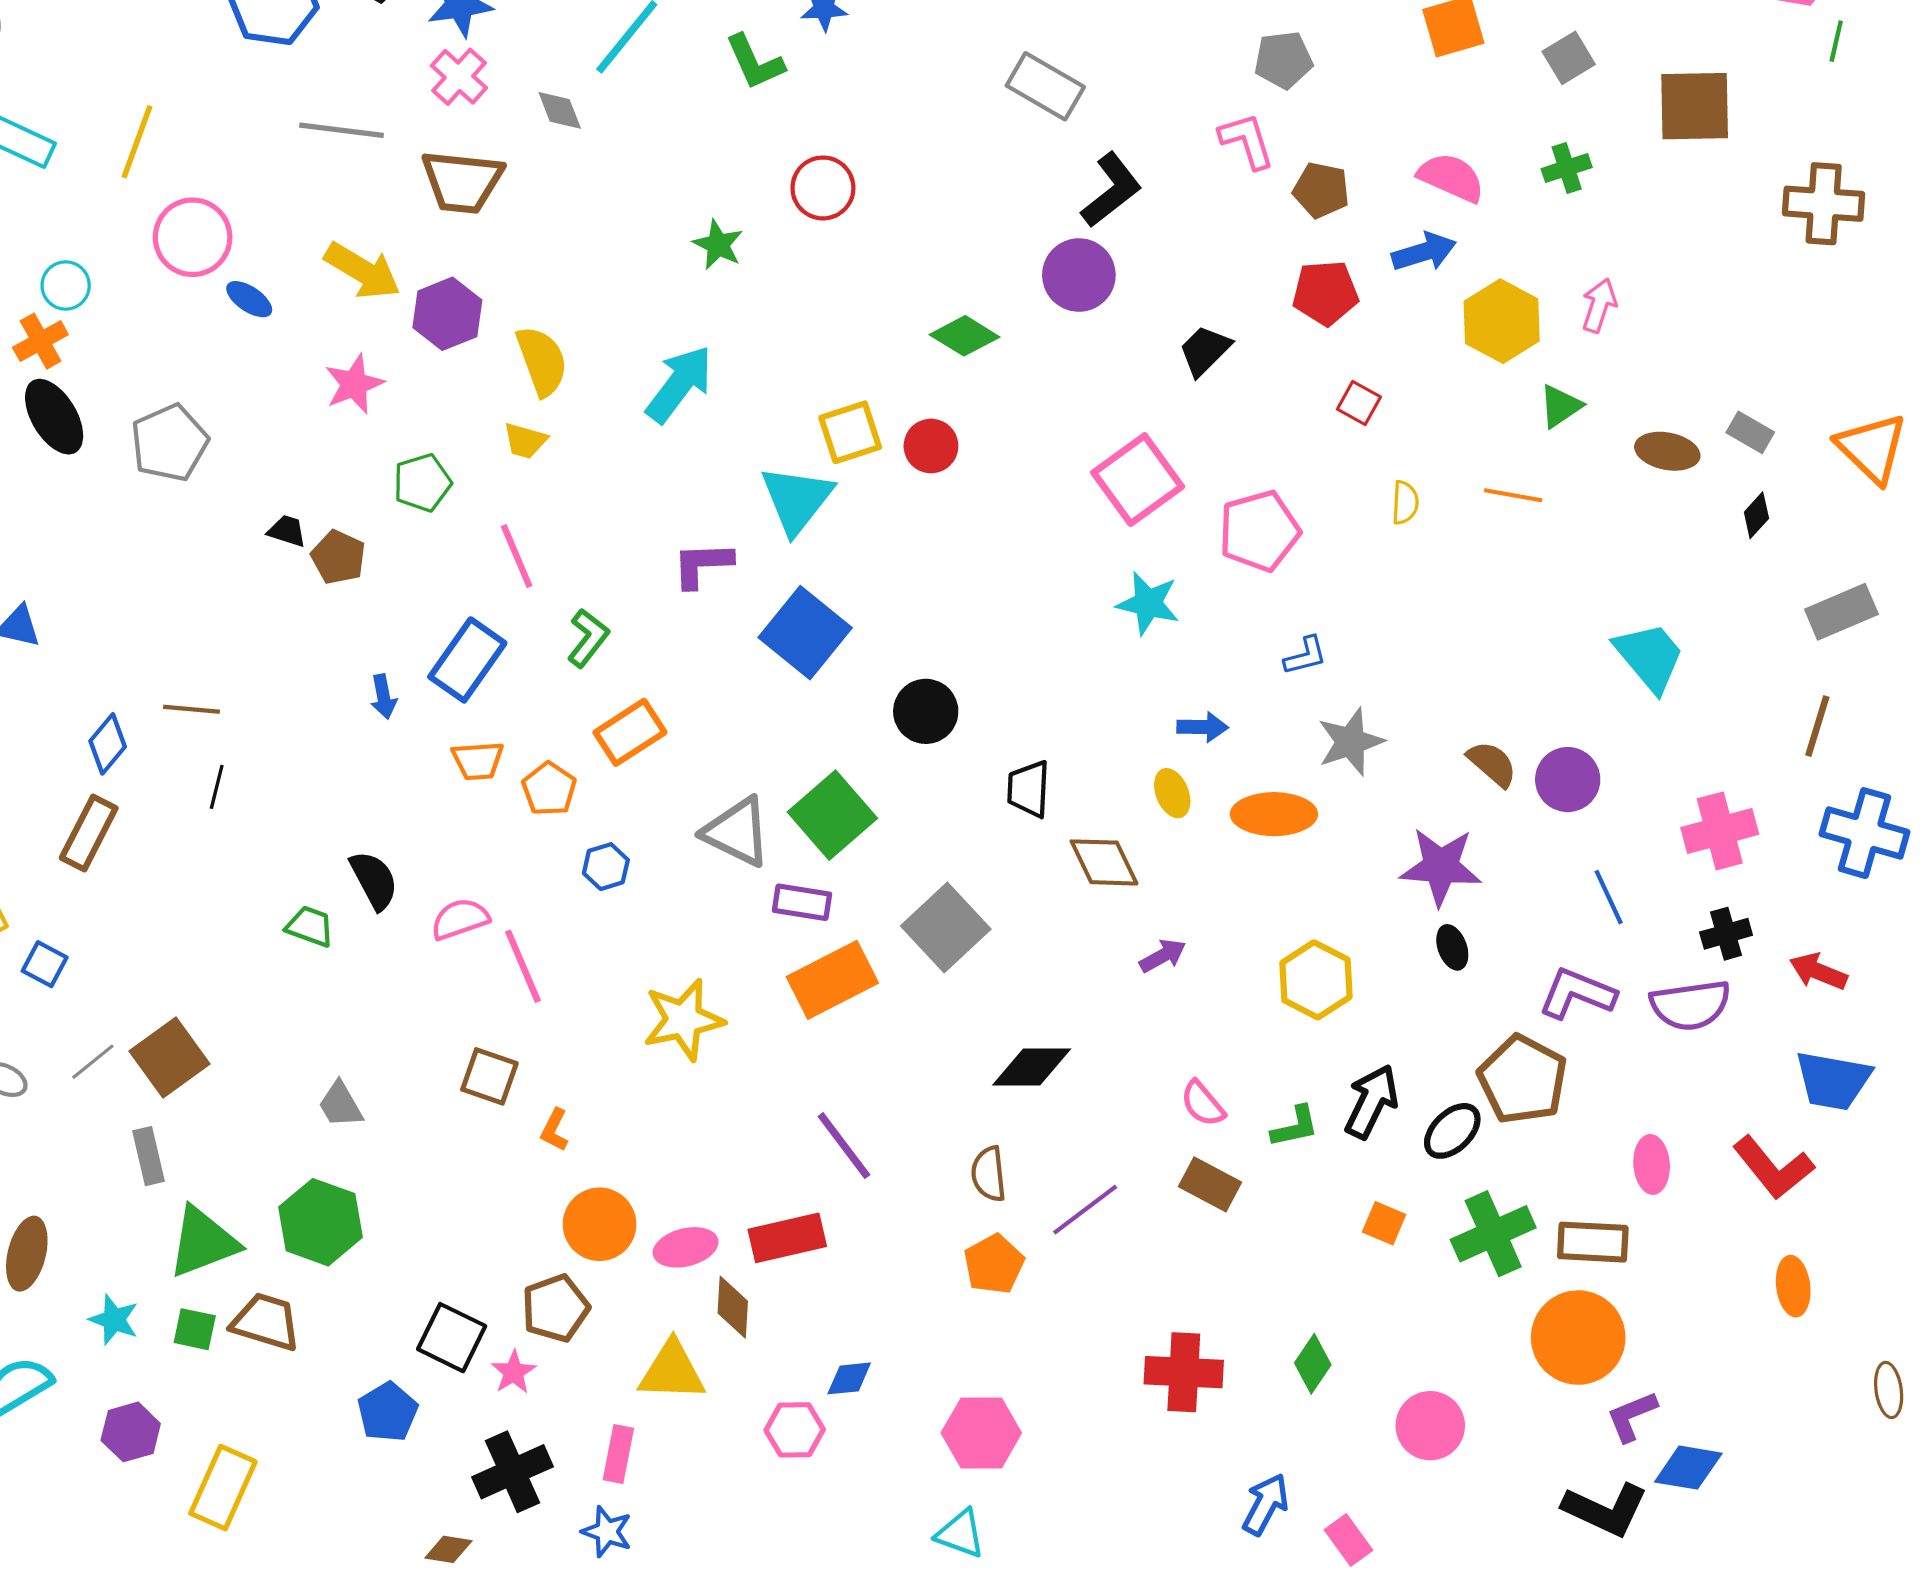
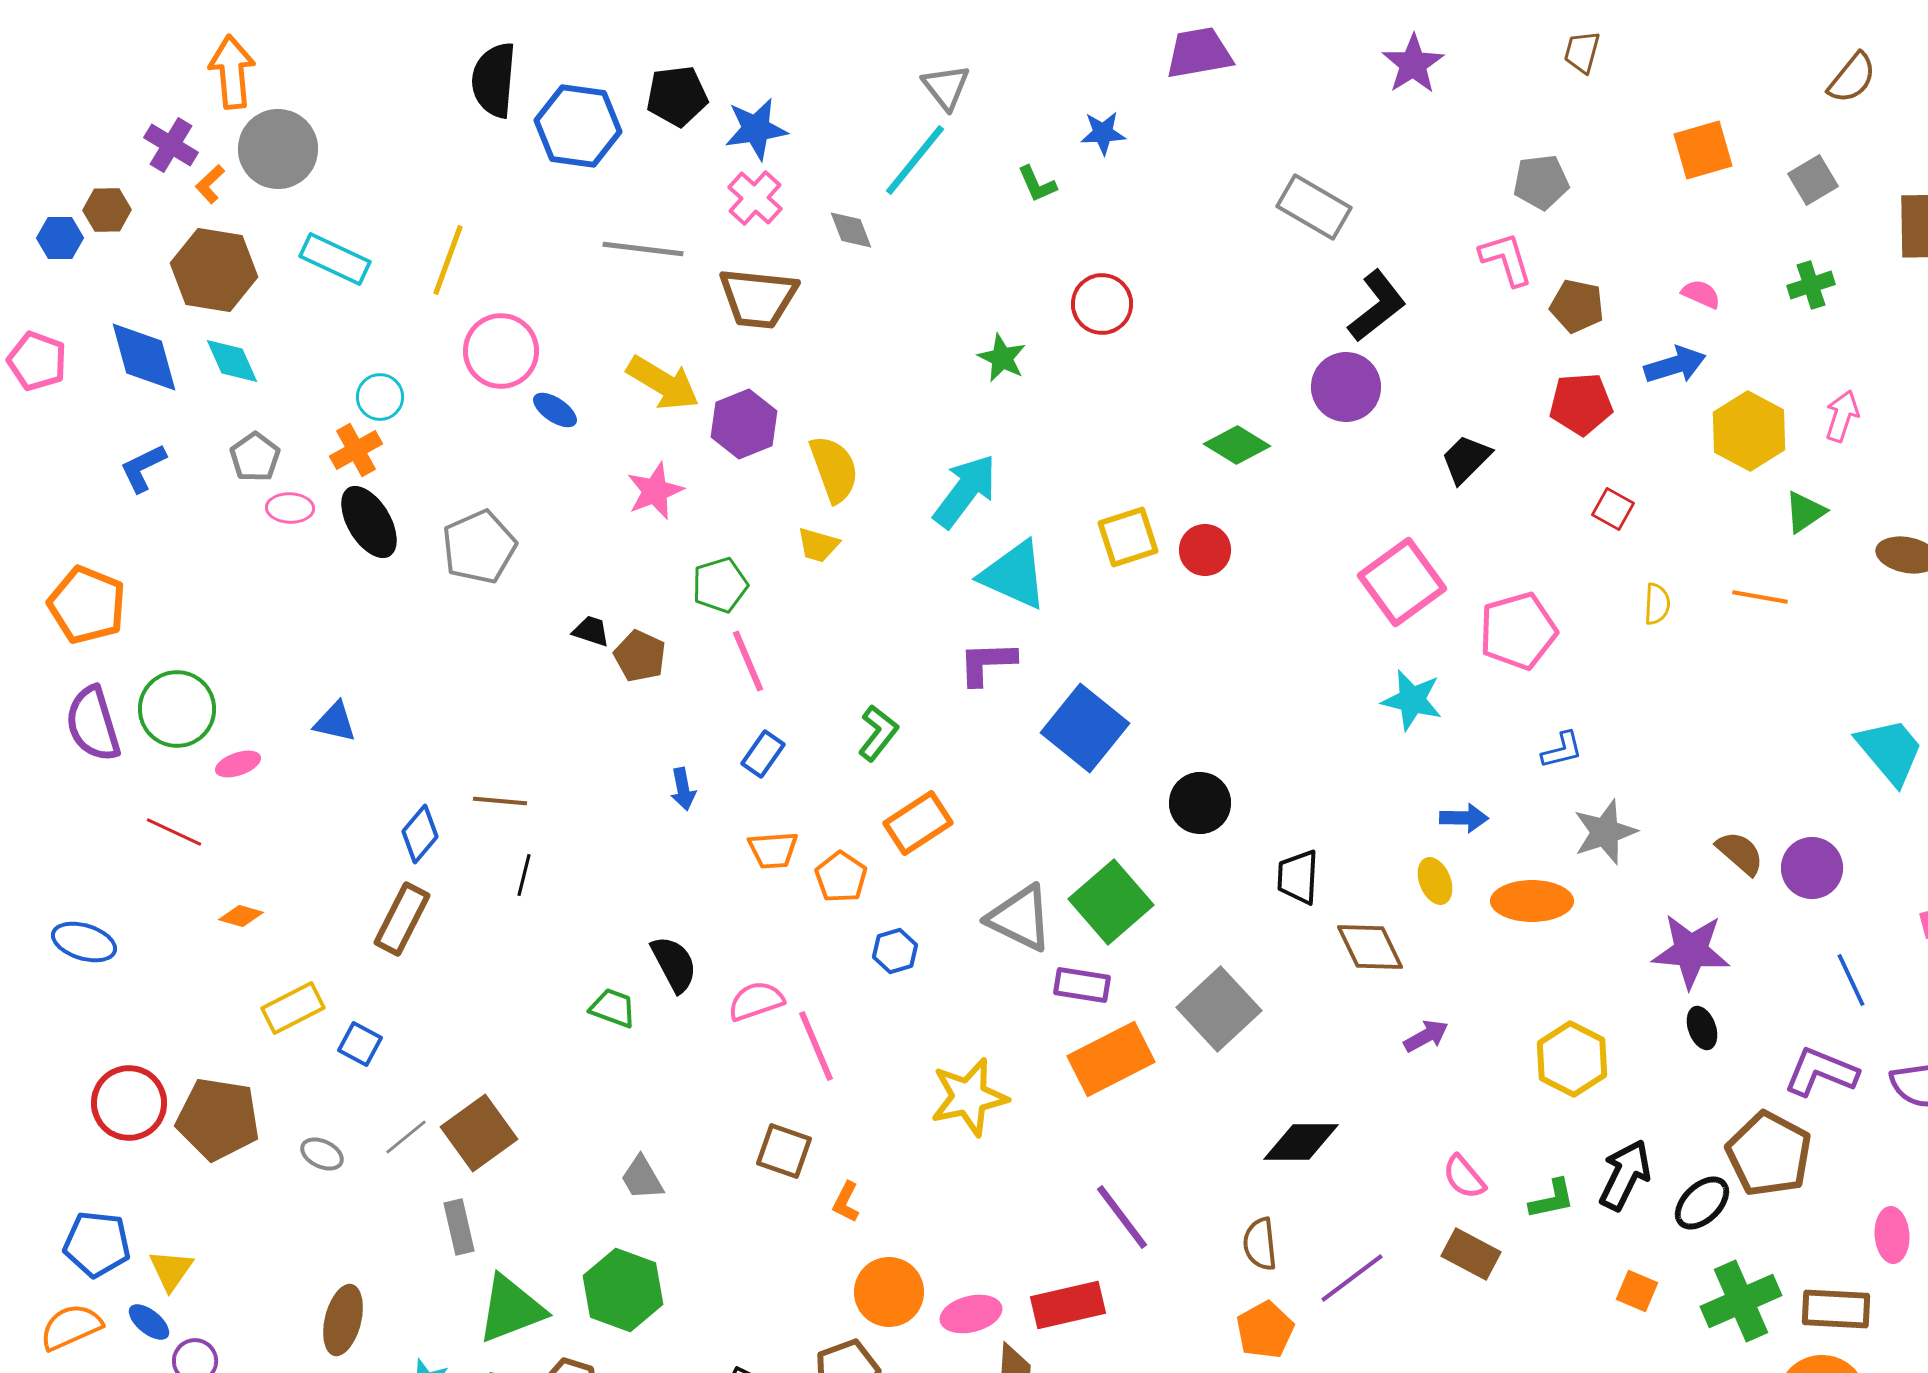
green L-shape: (755, 62) -> (1037, 184), size x0.7
pink semicircle: (1451, 177) -> (1701, 294), size x0.6
cyan triangle: (797, 499) -> (1014, 575), moved, turned -44
pink line: (517, 556) -> (748, 661), moved
blue rectangle: (467, 660) -> (763, 754), size x0.6

